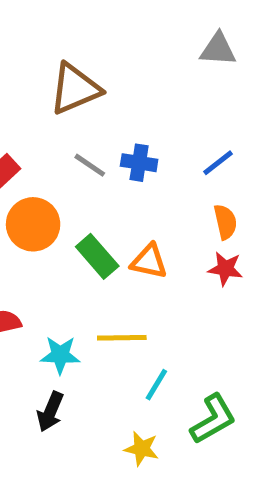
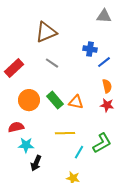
blue cross: (139, 163) -> (90, 49), moved
orange circle: (33, 224) -> (29, 100), moved
cyan star: (60, 355) -> (26, 145), moved
green L-shape: (213, 419) -> (102, 143), moved

